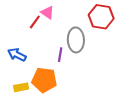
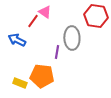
blue arrow: (17, 55) -> (17, 40), moved
yellow rectangle: (21, 87) -> (20, 83), turned 32

